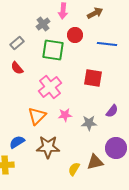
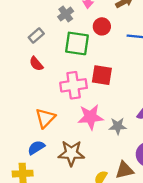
red square: (93, 78) -> (102, 75), moved
pink cross: (50, 87) -> (74, 85), turned 30
pink star: (65, 115) -> (91, 117), size x1.6
orange triangle: (37, 116) -> (45, 118), moved

